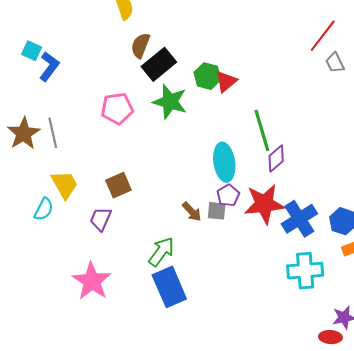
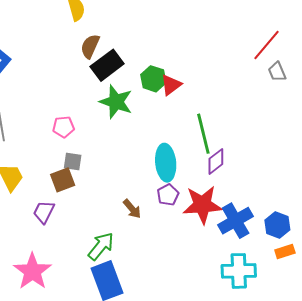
pink pentagon: (117, 108) -> (64, 127), moved, size x0.7
gray square: (217, 211) -> (73, 161), moved

